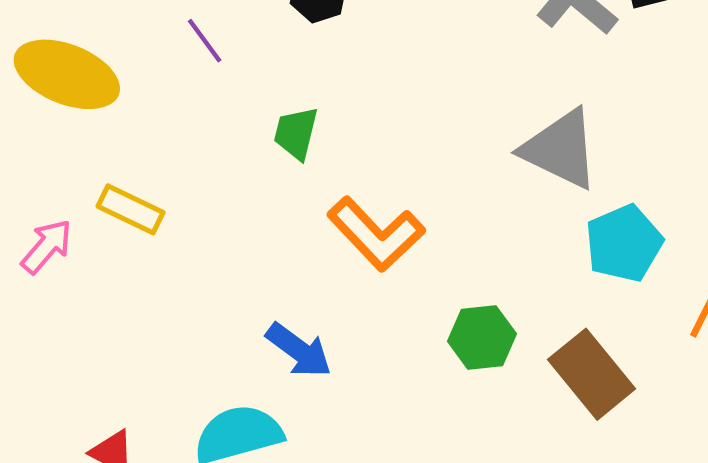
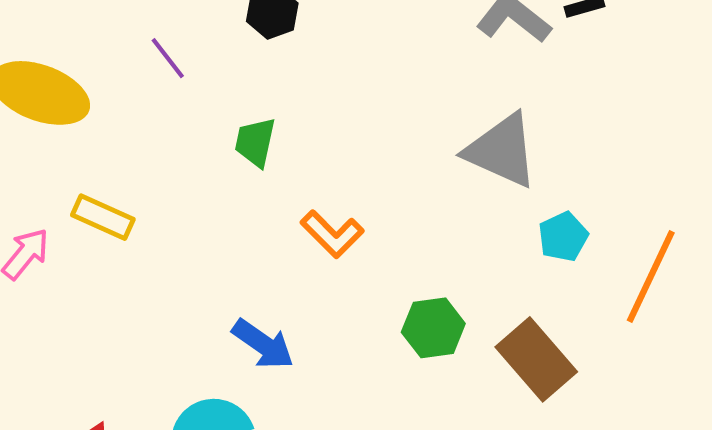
orange L-shape: (376, 234) -> (332, 234), size x0.7
cyan pentagon: (624, 243) -> (563, 237), size x0.7

